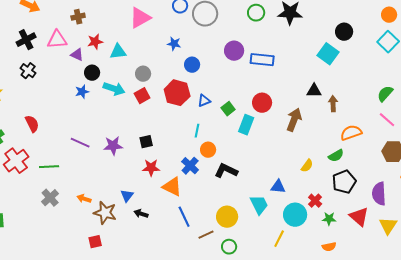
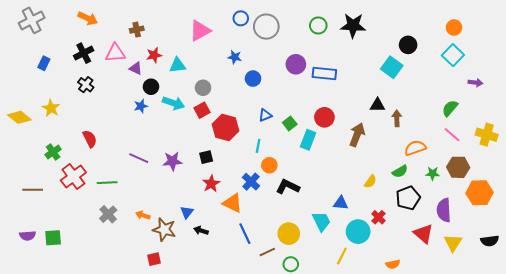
red hexagon: (177, 93) -> (225, 128), moved
red star: (151, 168) -> (211, 184), turned -30
green star: (329, 219) -> (433, 173), moved

